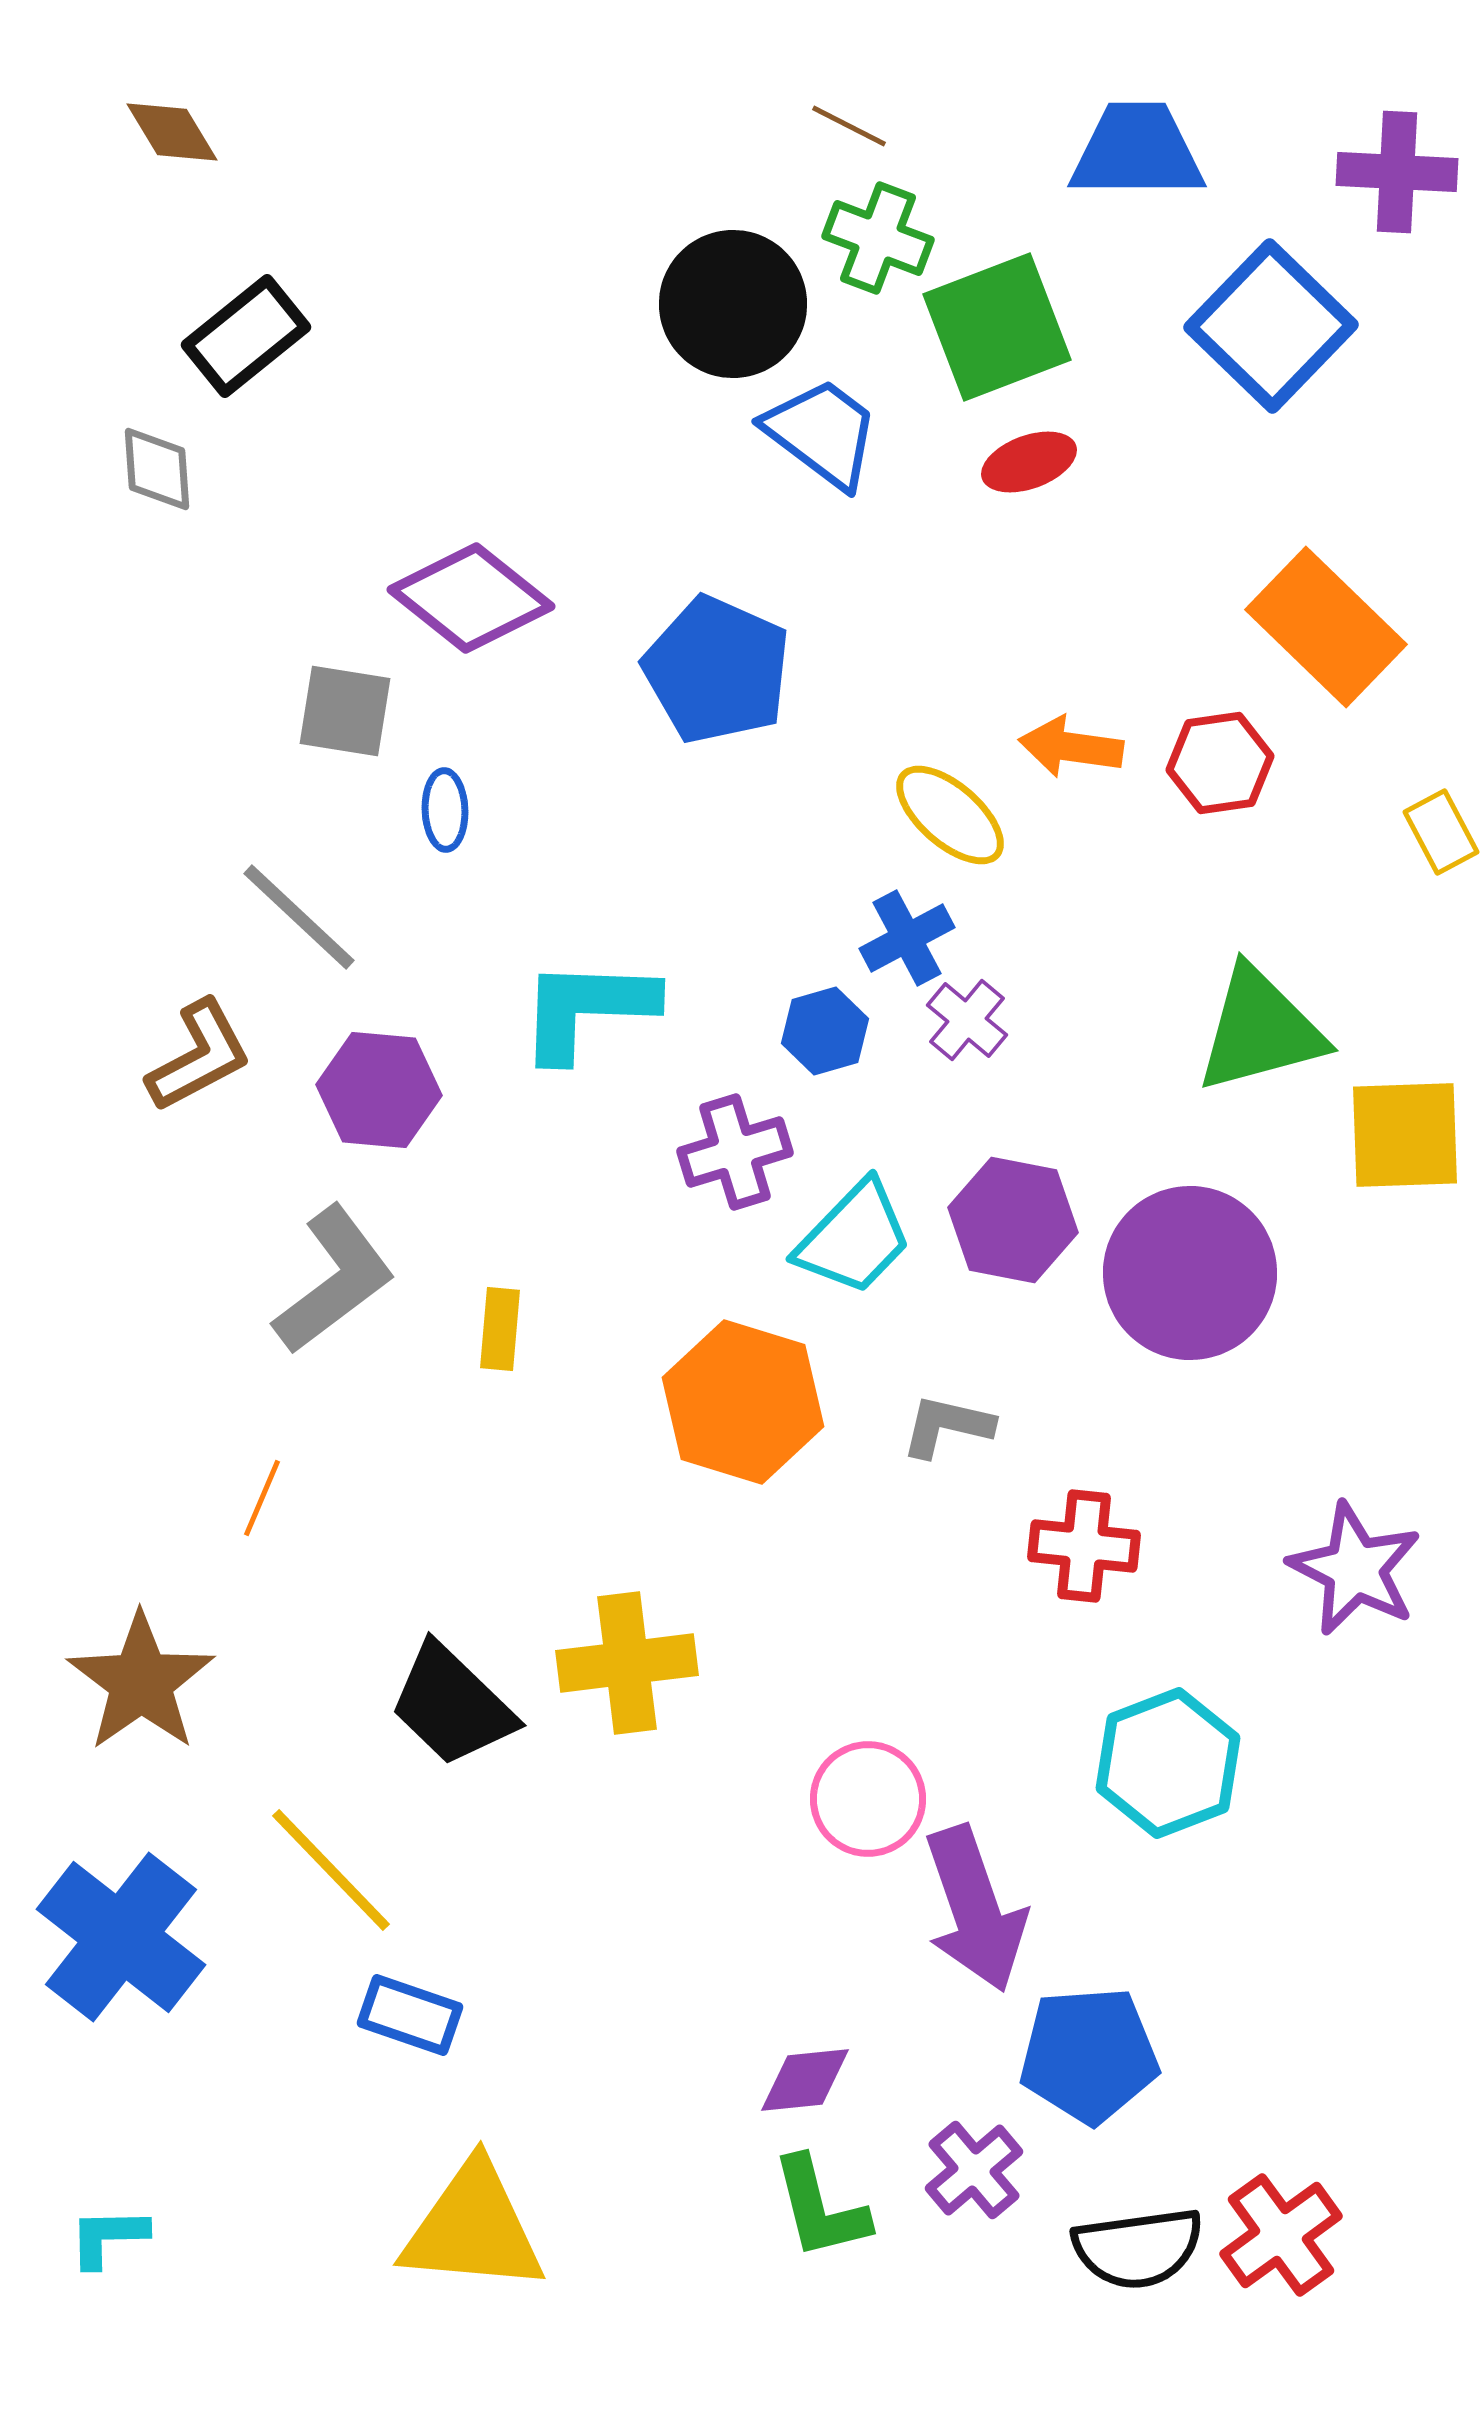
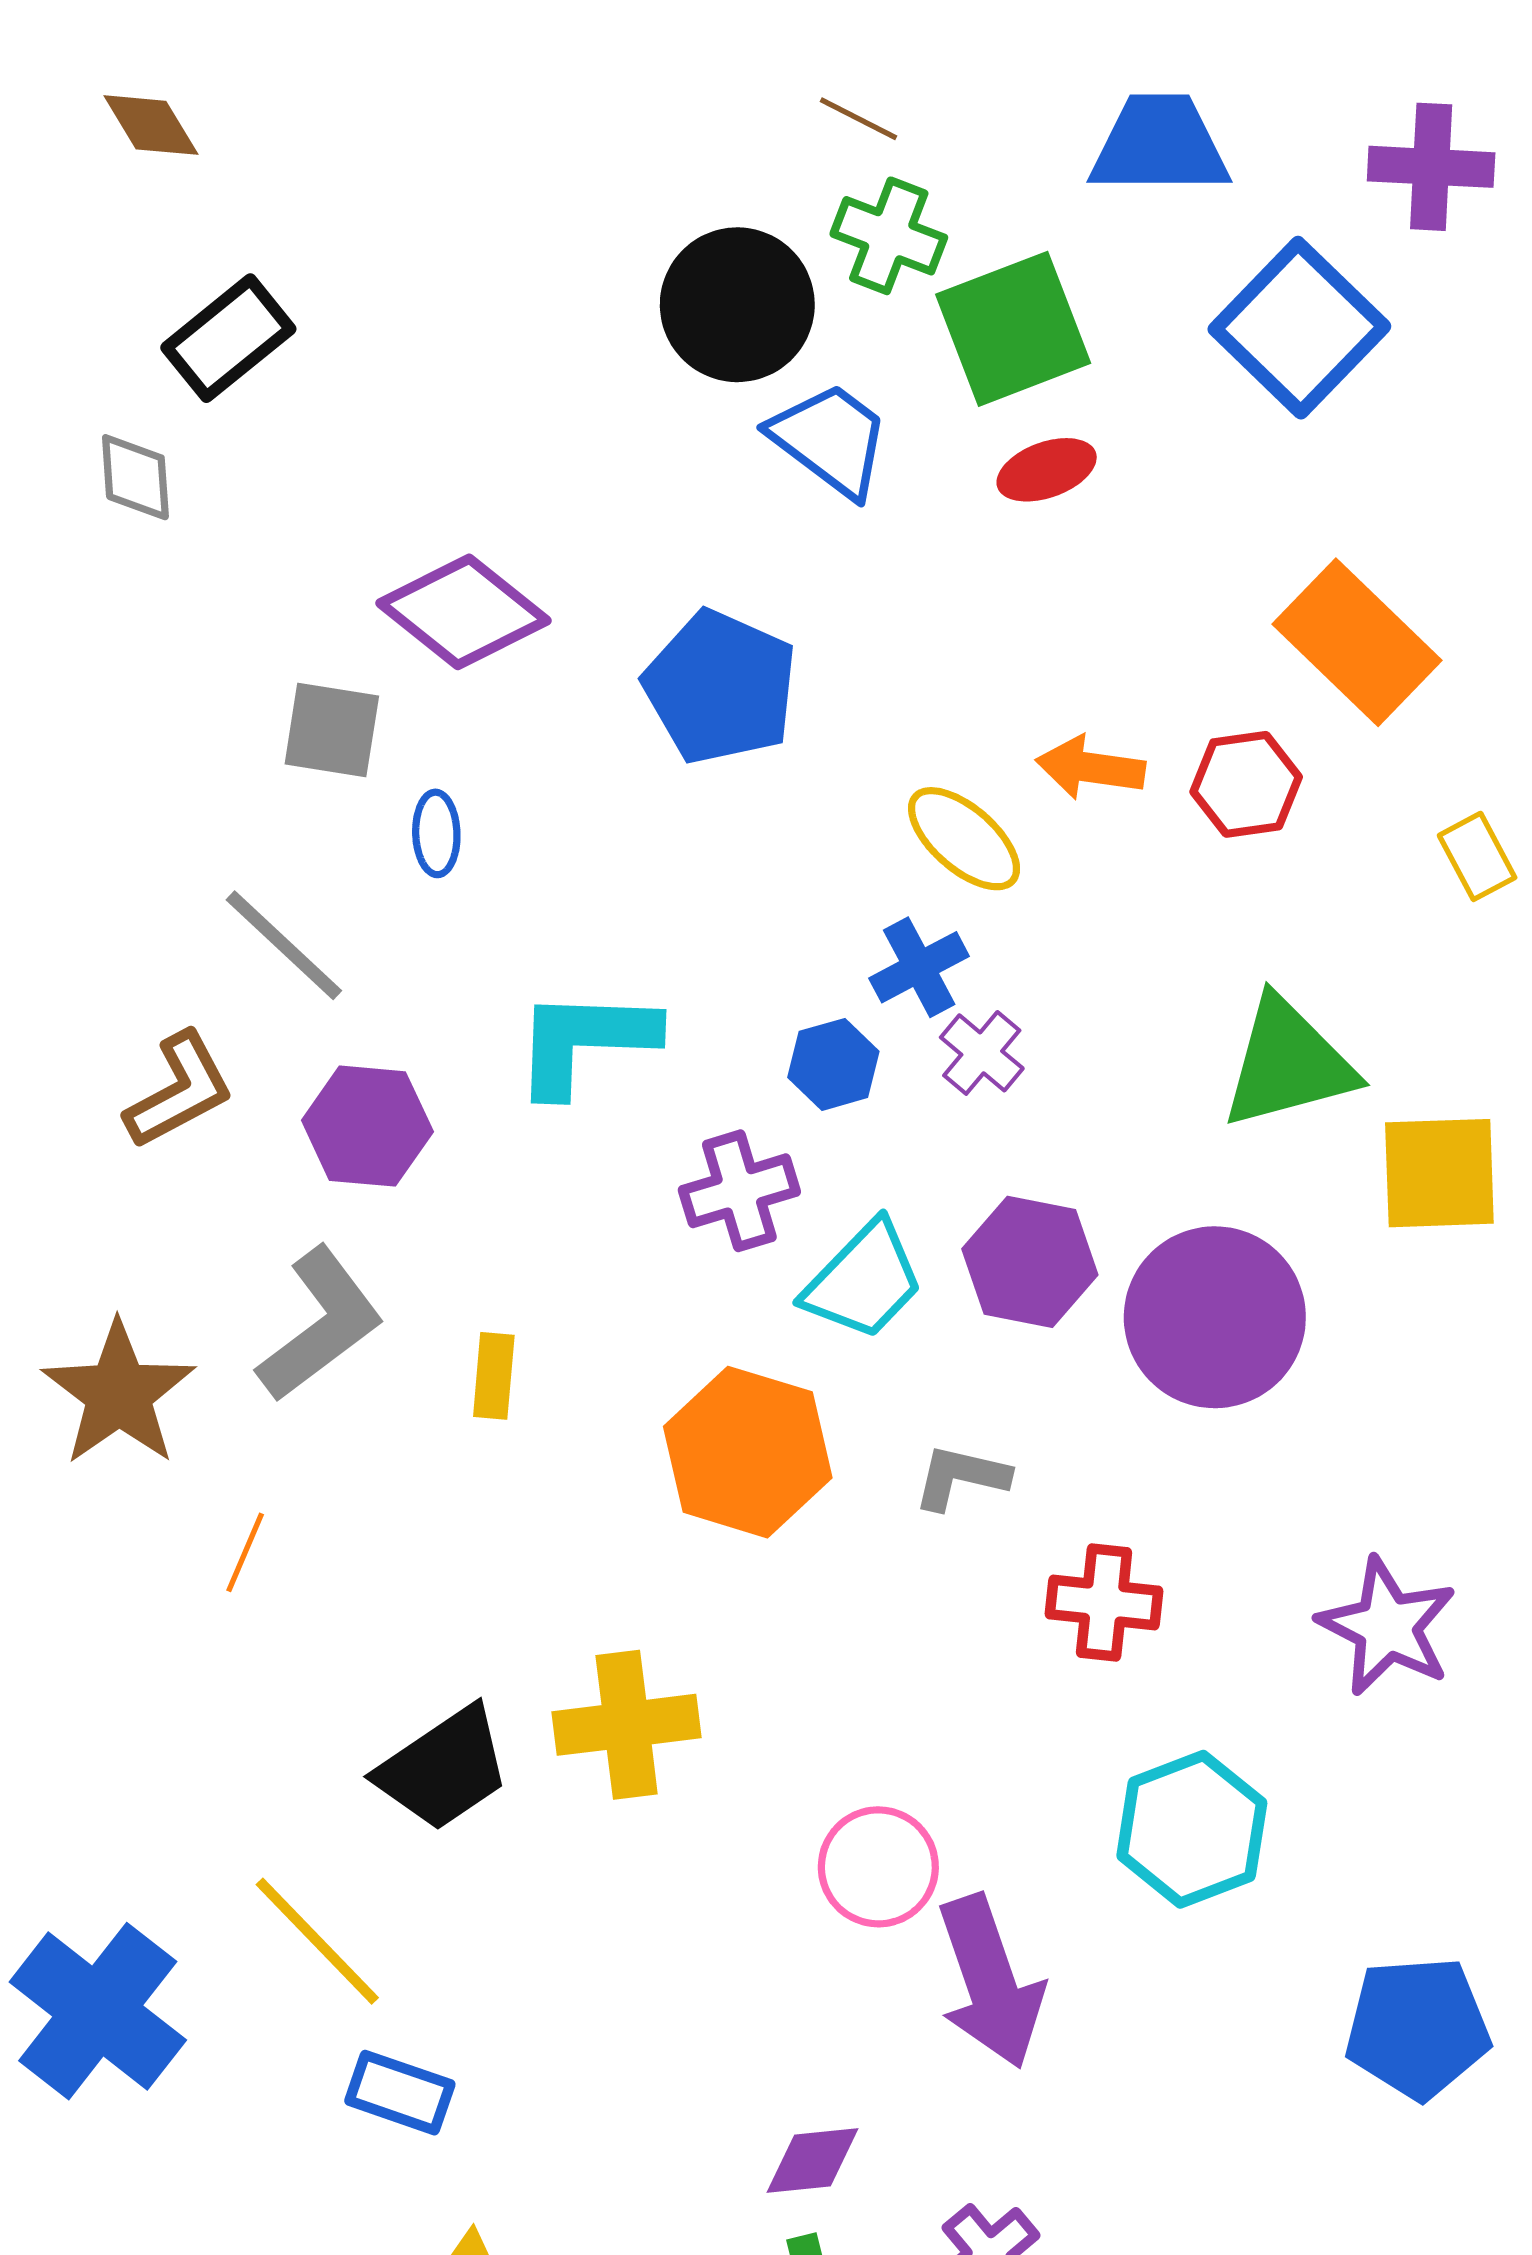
brown star: (141, 1682) -> (119, 1394), moved
black trapezoid: (452, 1705) -> (444, 1769), turned -78
blue pentagon: (1089, 2055) -> (1418, 2028), moved

